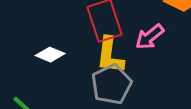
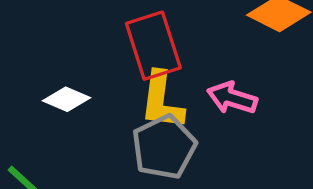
pink arrow: (150, 37) -> (232, 98), moved, turned 56

